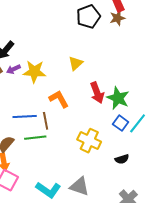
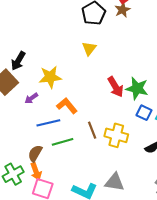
yellow triangle: (76, 63) -> (89, 49), moved
purple arrow: (13, 69) -> (31, 98), moved
orange L-shape: (59, 99) -> (67, 106), moved
brown line: (46, 121) -> (92, 130), moved

